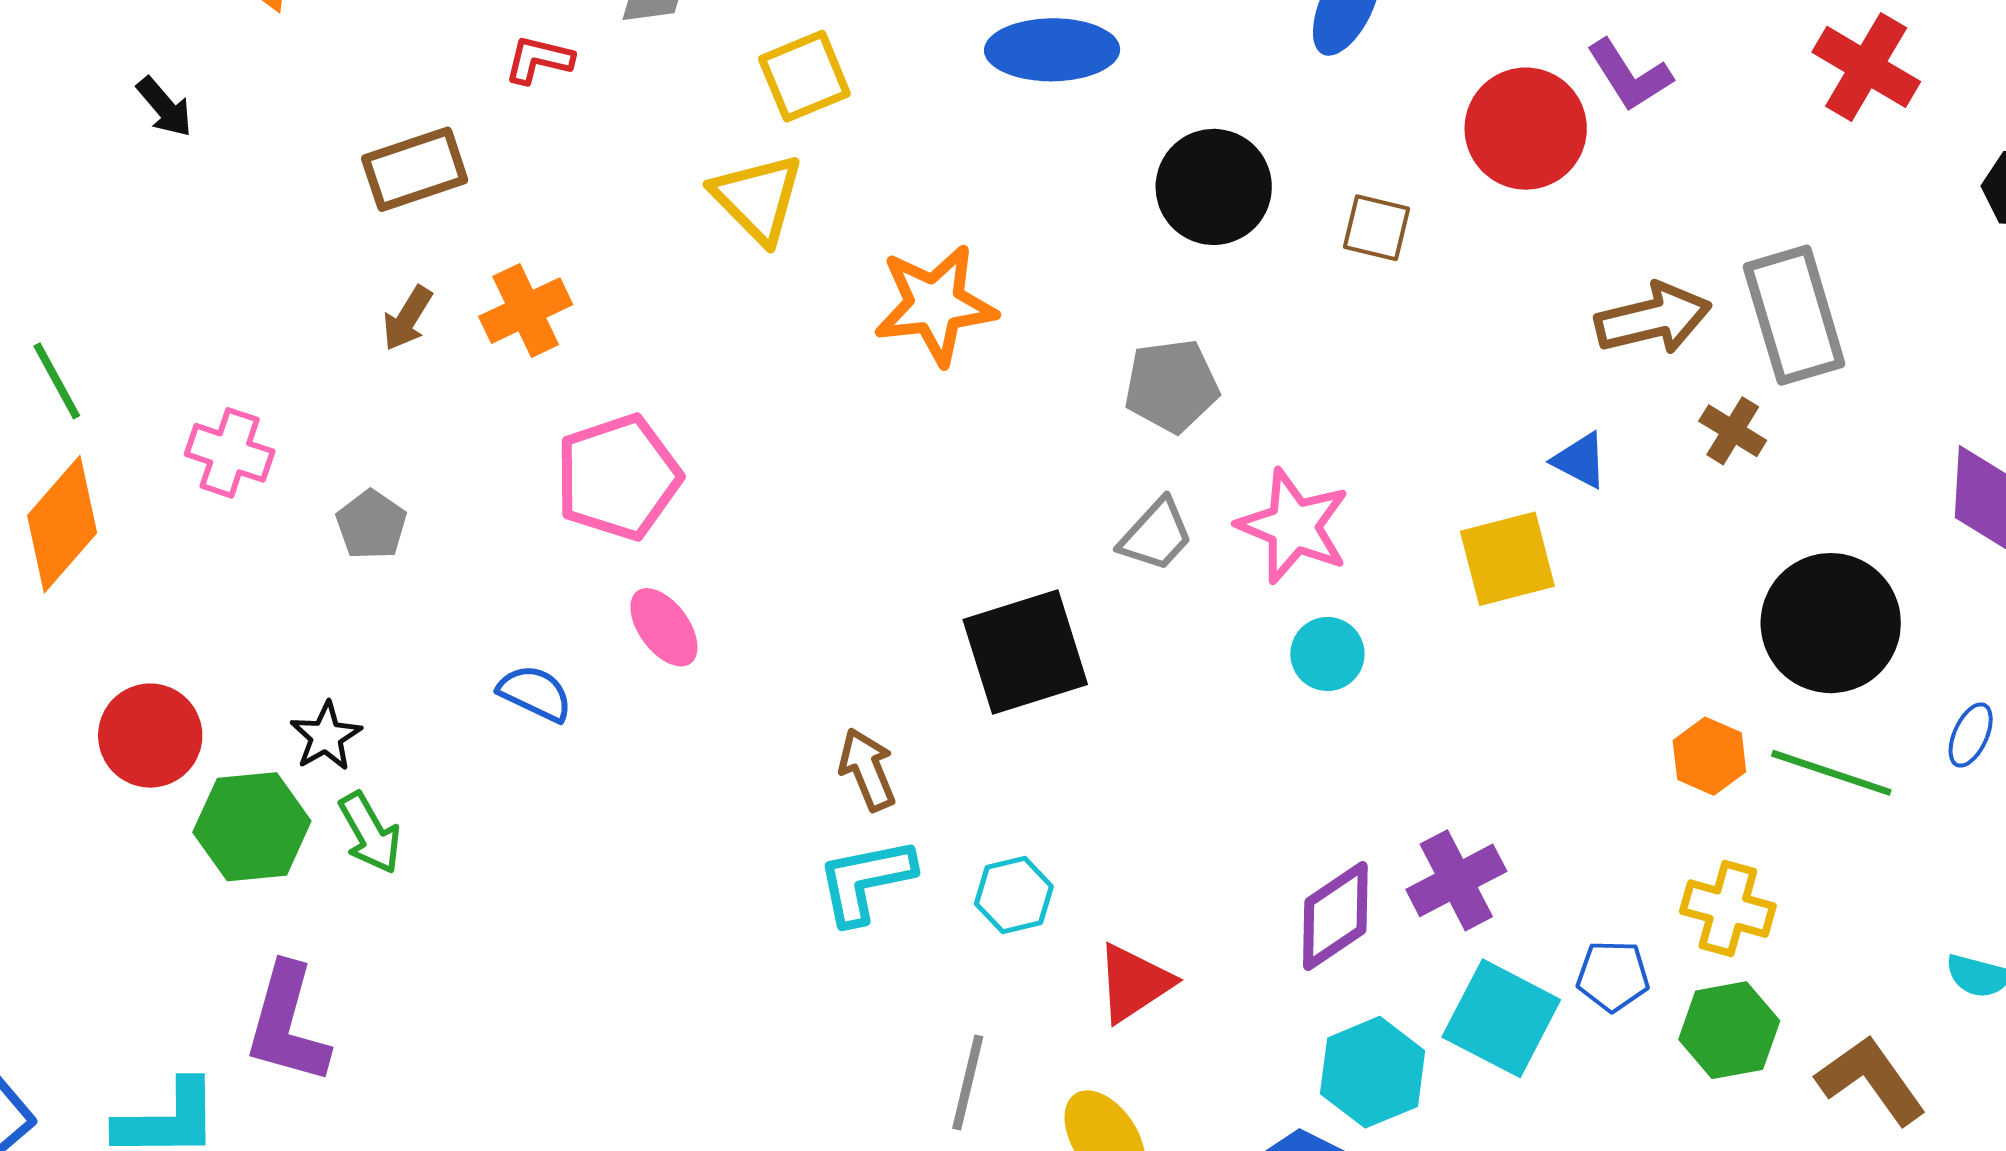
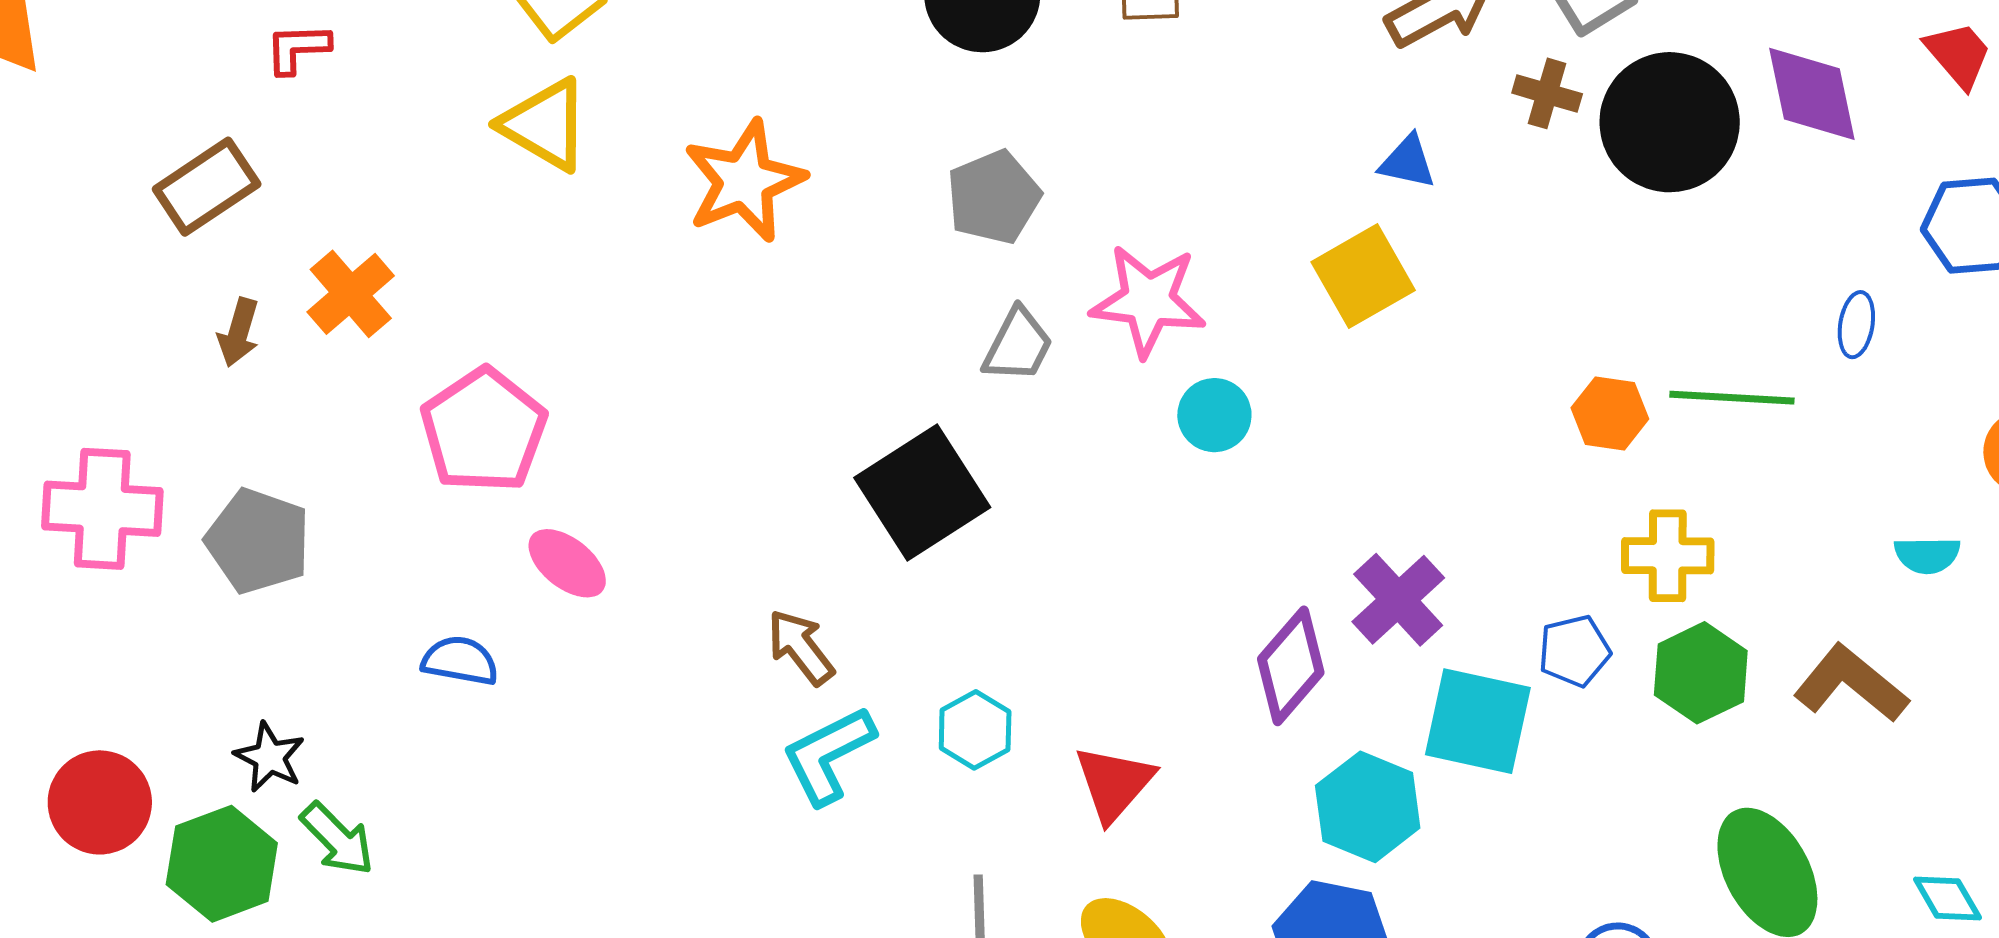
pink cross: (230, 453) -> (102, 509), size x1.4
gray pentagon: (371, 525) -> (258, 541), size x1.5
black circle: (1831, 623) -> (1670, 122), moved

